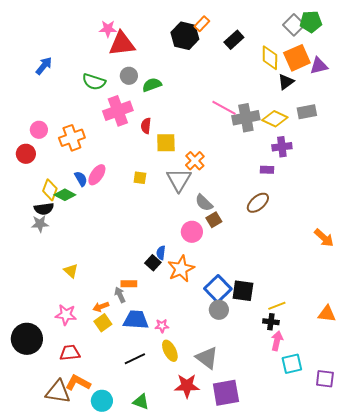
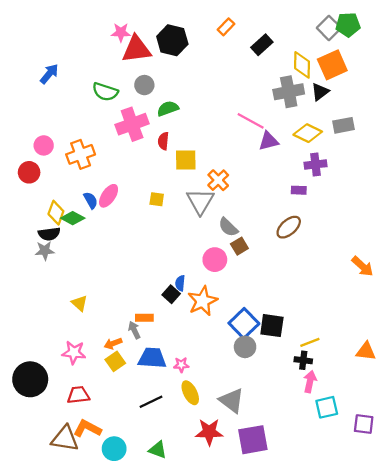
black hexagon: (185, 36) -> (172, 40), moved
purple triangle: (319, 66) -> (269, 141), moved
green semicircle: (152, 85) -> (168, 109), moved
gray cross: (246, 118) -> (289, 92), moved

